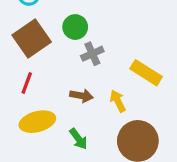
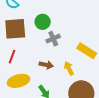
brown square: (32, 38) -> (15, 29), turned 30

